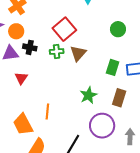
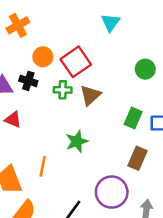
orange circle: (16, 31) -> (43, 57), moved
red triangle: (21, 78) -> (13, 120), turned -48
green star: (88, 95) -> (77, 141), moved

